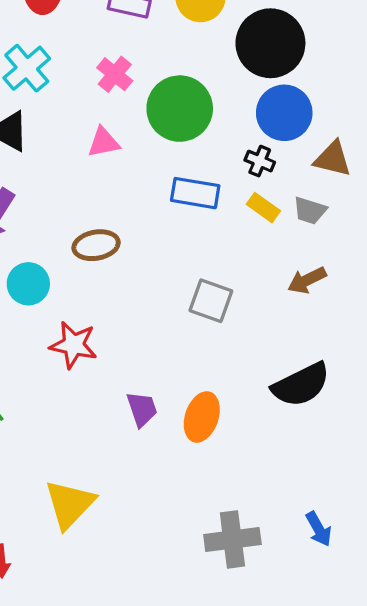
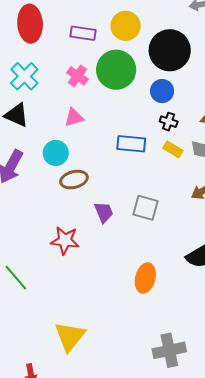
green circle: (180, 109) -> (116, 70), moved
blue circle: (284, 113) -> (162, 91), moved, size x0.7
cyan circle: (28, 284) -> (56, 153), moved
purple trapezoid: (142, 409) -> (104, 212), moved

